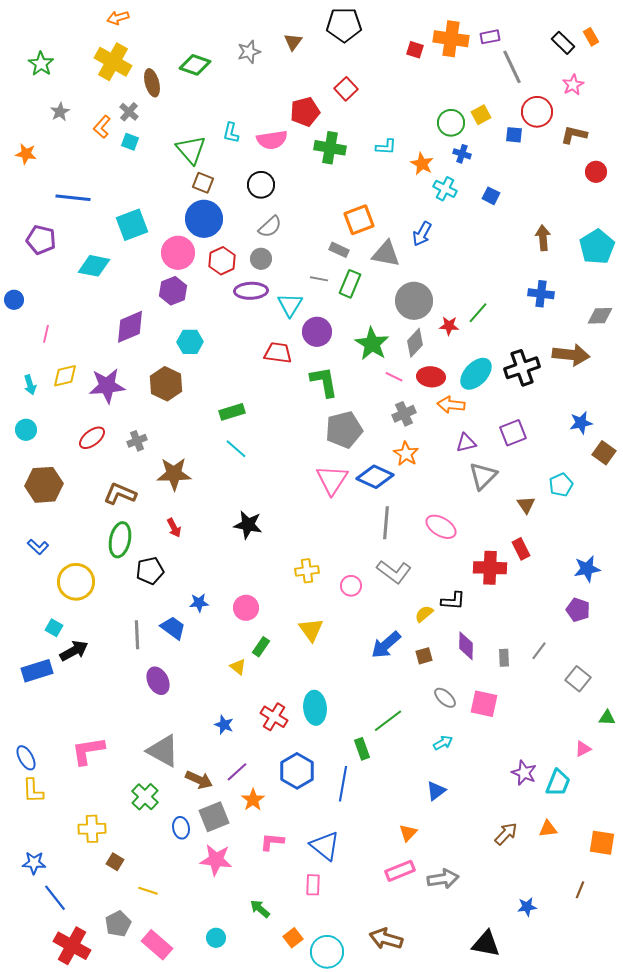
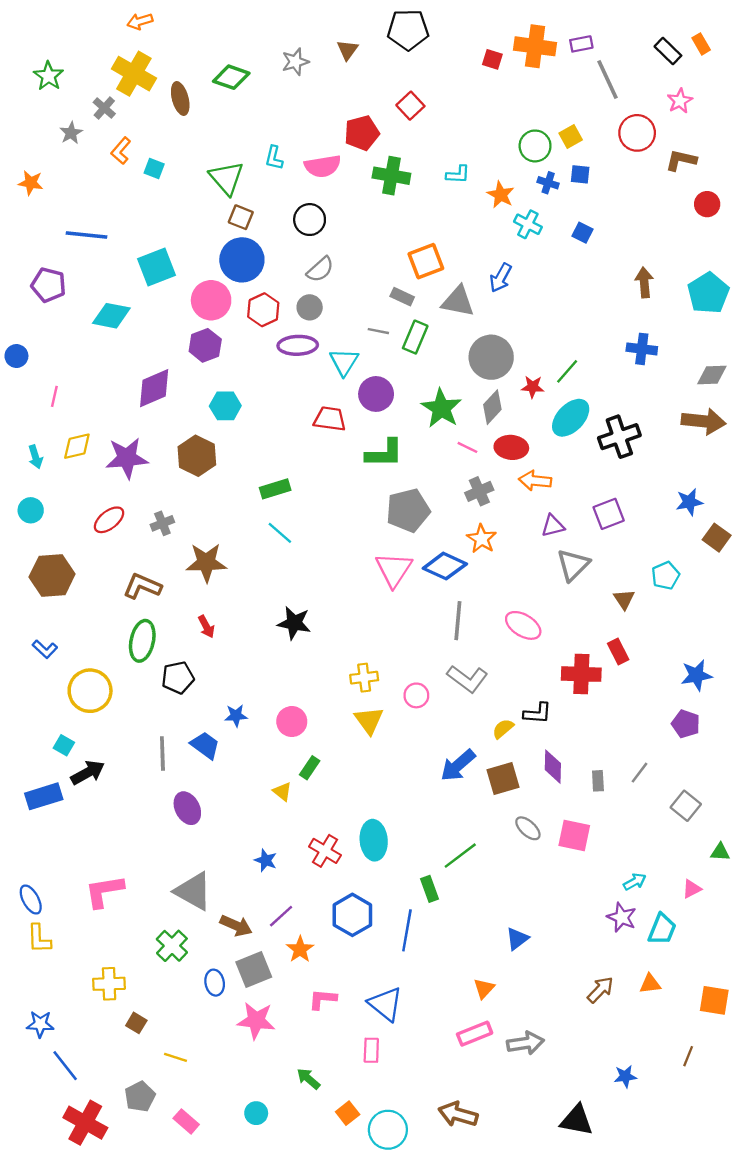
gray cross: (129, 112) -> (104, 108), moved
blue square: (514, 135) -> (580, 174), moved
brown arrow: (571, 355) -> (704, 421), moved
cyan ellipse: (476, 374) -> (571, 418), moved
green L-shape: (324, 382) -> (384, 453), turned 100
yellow triangle: (311, 630) -> (369, 720), moved
brown square: (424, 656) -> (503, 778), size x1.6
cyan arrow: (443, 743) -> (635, 882), moved
pink rectangle: (157, 945) -> (186, 1121), size x0.7

